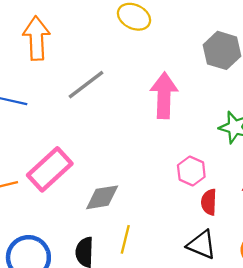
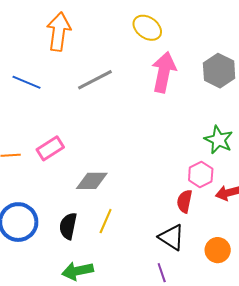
pink arrow: (164, 95) -> (164, 72), moved
pink rectangle: (50, 169) -> (50, 148), size x0.7
pink hexagon: (191, 171) -> (201, 174), moved

